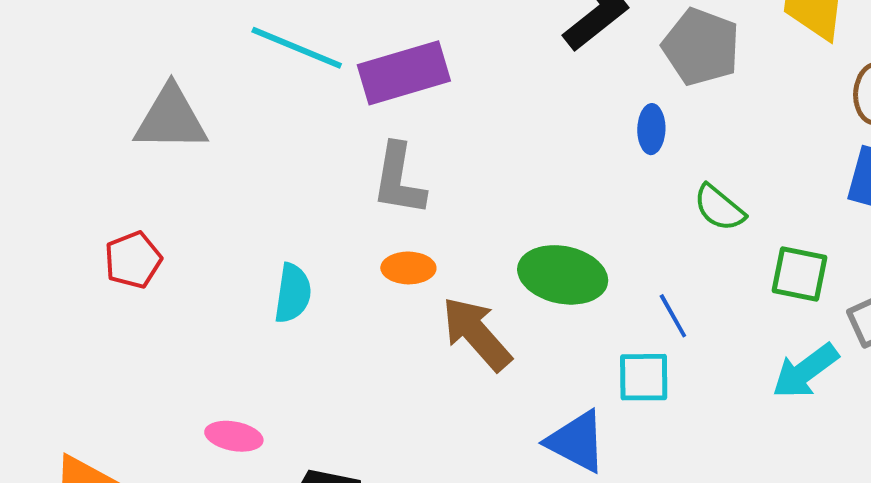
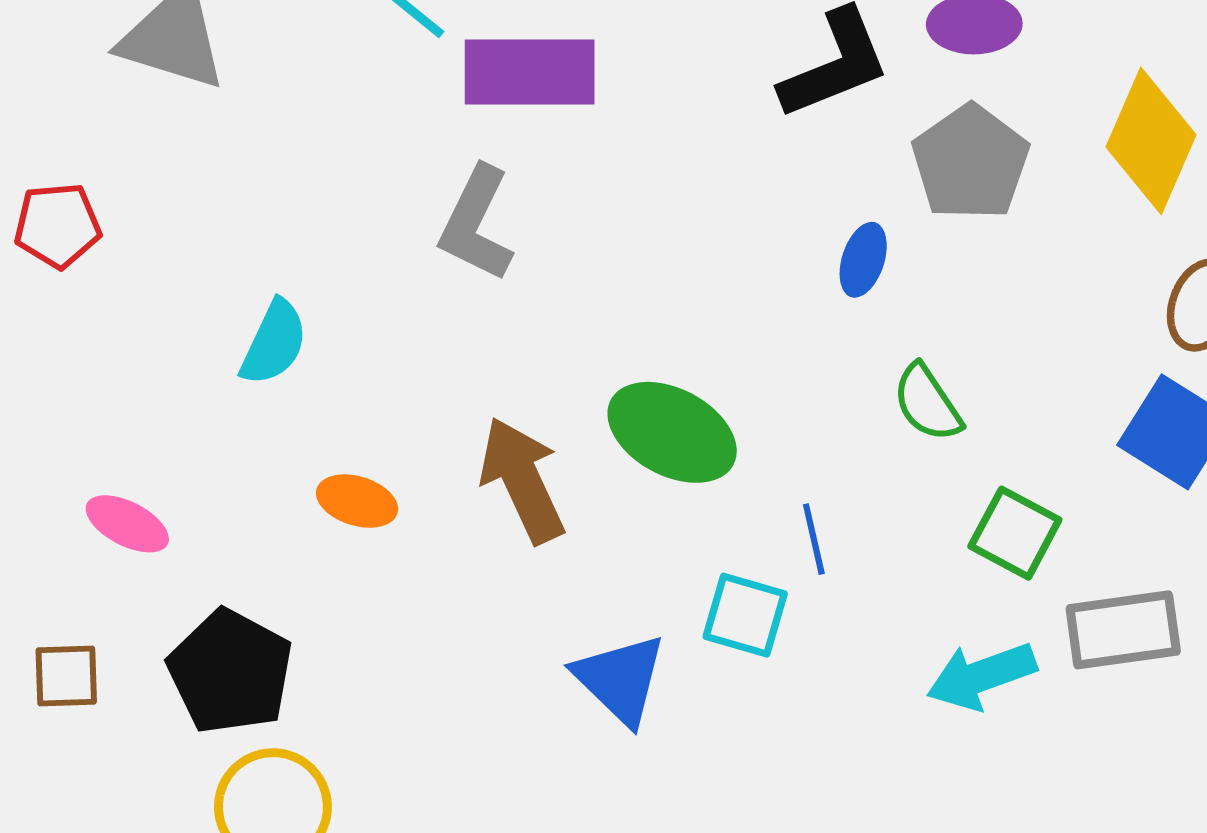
orange ellipse: (408, 268) -> (357, 501), moved

